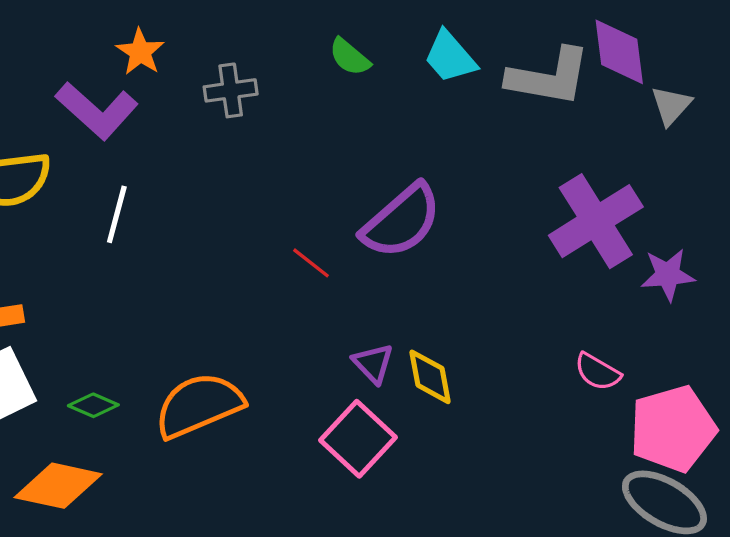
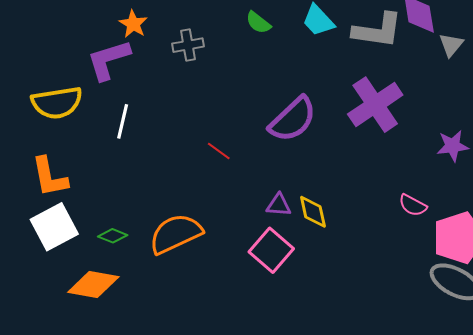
purple L-shape: (97, 111) -> (108, 60), turned 123
purple cross: (596, 221) -> (375, 105), moved
red line: (311, 263) -> (219, 151), moved
purple triangle: (373, 363) -> (279, 205), turned -40

